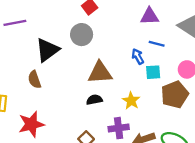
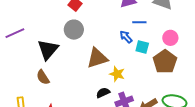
cyan square: (153, 72) -> (142, 47), turned 32
black semicircle: (94, 100) -> (103, 93), moved
yellow star: (131, 101) -> (117, 74), moved

